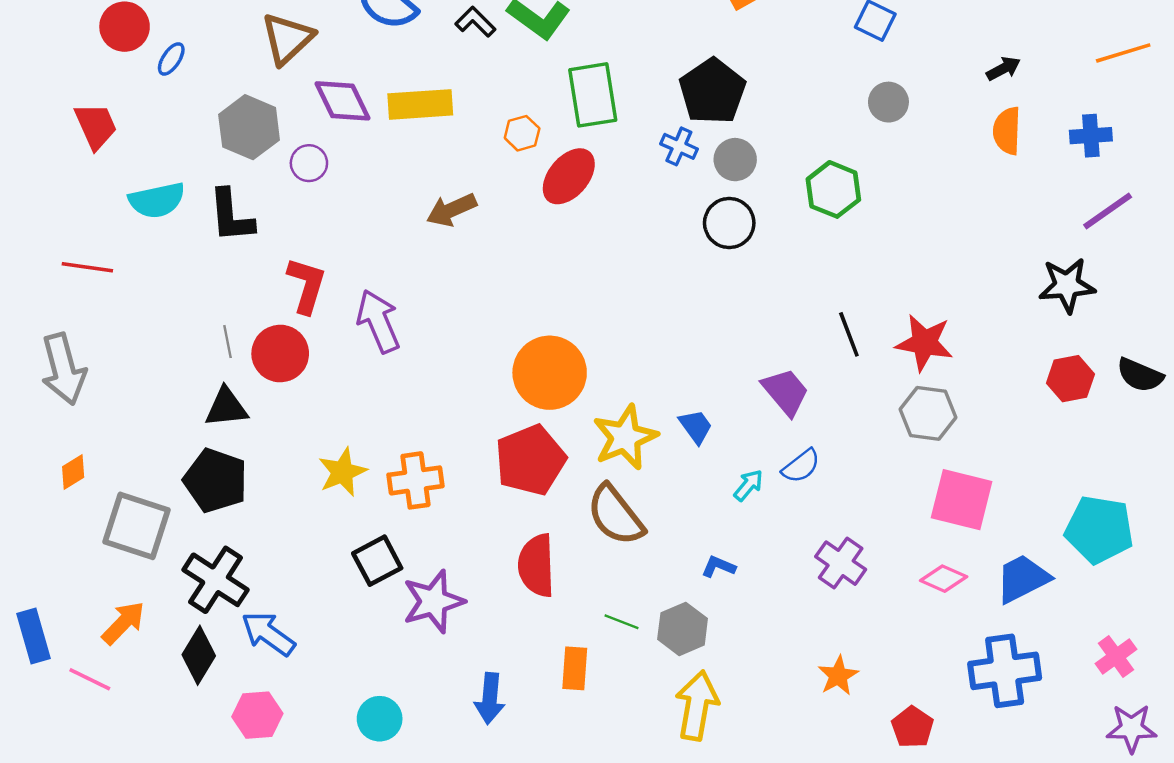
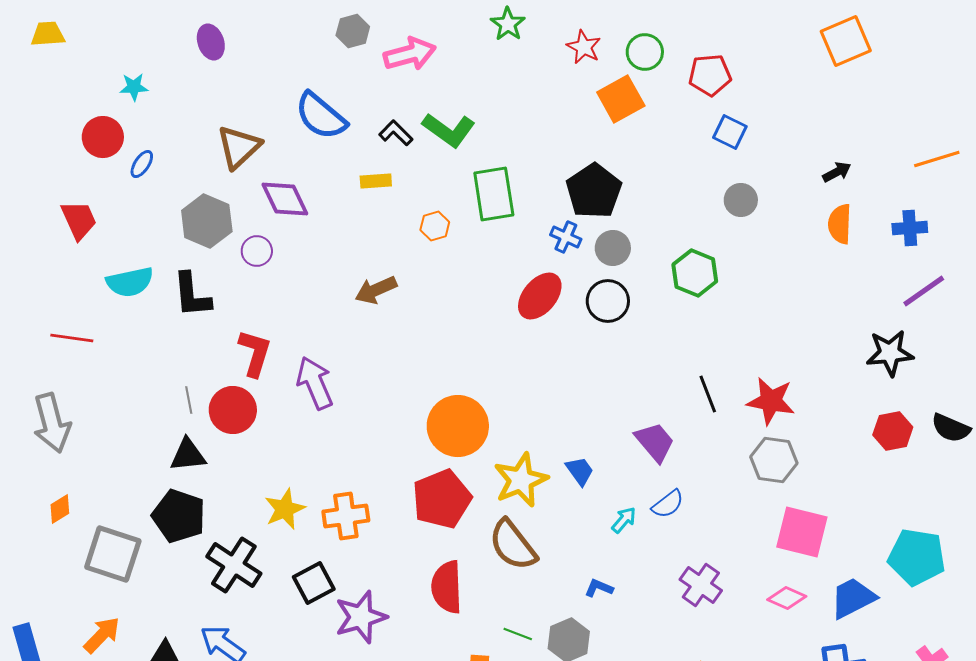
yellow rectangle: (420, 104) -> (376, 181), moved, size x0.6
red ellipse: (569, 176) -> (540, 296), moved
black cross: (216, 580) -> (234, 565), moved

